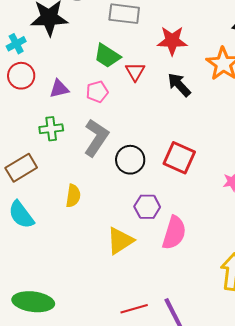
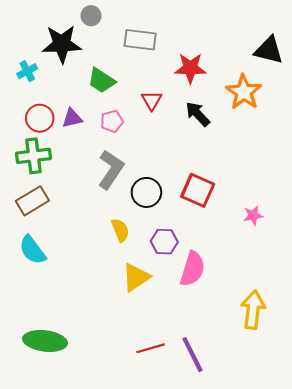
green trapezoid: (107, 56) -> (101, 81), moved
red circle: (21, 76) -> (40, 118), moved
green cross: (51, 129) -> (33, 156), moved, size x1.4
yellow semicircle: (73, 196) -> (120, 230), moved, turned -30

